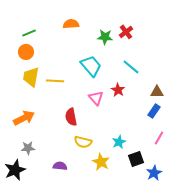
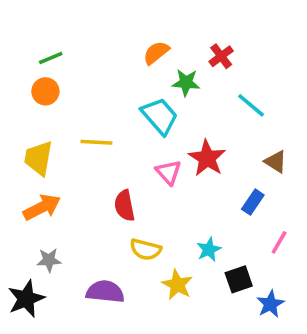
orange semicircle: (71, 24) -> (156, 53), moved, turned -35
green star: (105, 37) -> (186, 83), moved
cyan line: (131, 67) -> (251, 105), moved
yellow trapezoid: (31, 77) -> (38, 158), moved
red star: (118, 90) -> (207, 158), size x1.5
brown triangle: (157, 92) -> (276, 162), turned 32
blue rectangle: (154, 111) -> (253, 202), moved
purple semicircle: (60, 166) -> (105, 292), size x1.5

